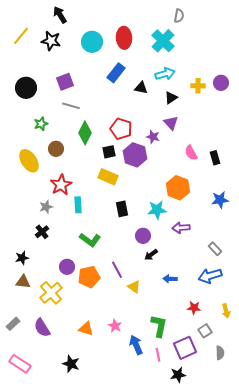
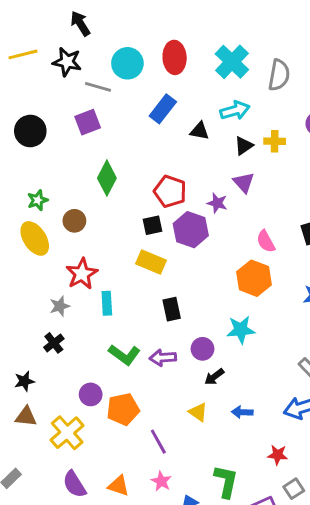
gray semicircle: (179, 16) -> (279, 75), moved, size x1.5
yellow line: (21, 36) -> (23, 54), turned 36
yellow cross: (198, 86) -> (275, 141), moved
gray line: (71, 106) -> (98, 87), moved
green star: (41, 124) -> (38, 200), moved
green diamond: (85, 133) -> (107, 178), moved
pink semicircle: (191, 153) -> (266, 241), moved
cyan star: (157, 210) -> (241, 330), moved
purple arrow: (181, 228) -> (163, 358), moved
purple line: (117, 270) -> (158, 442), moved
yellow triangle: (134, 287) -> (198, 412), moved
purple semicircle: (42, 328) -> (74, 484), moved

